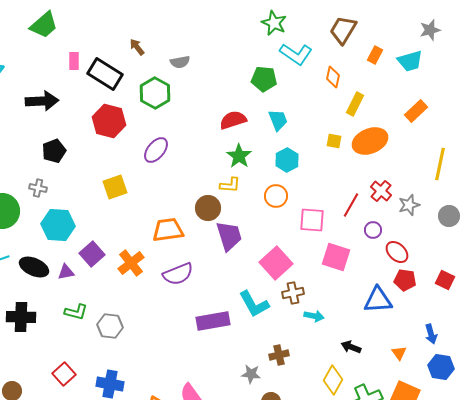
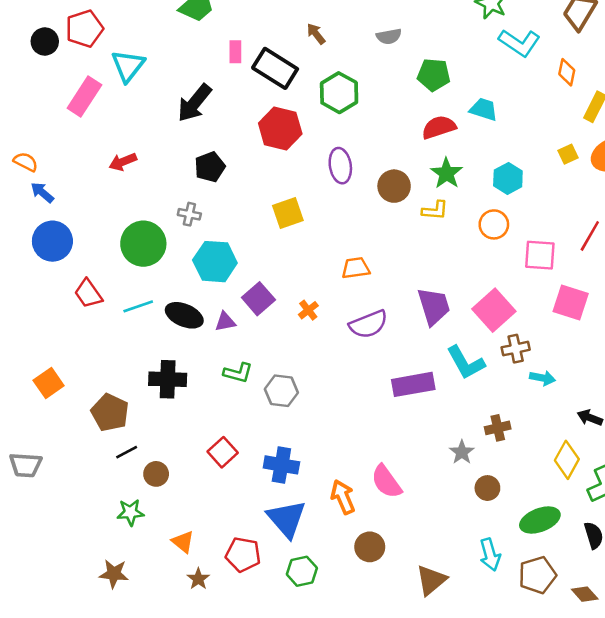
gray semicircle: (180, 62) -> (389, 36), moved
green pentagon: (264, 79) -> (434, 75), moved
black arrow: (42, 101) -> (194, 103), turned 132
cyan trapezoid: (278, 120) -> (484, 109), moved, turned -50
yellow square: (334, 141) -> (568, 154), turned -35
purple ellipse: (156, 150) -> (340, 166), turned -48
brown circle: (208, 208) -> (394, 186), moved
orange trapezoid: (168, 230) -> (356, 268), size x0.7
purple trapezoid: (229, 236) -> (434, 306), moved
orange cross: (131, 263) -> (308, 310), size x0.6
gray star: (251, 374) -> (462, 452), turned 30

